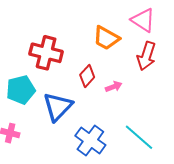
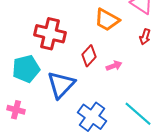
red arrow: (146, 56) -> (145, 37), size x0.6

